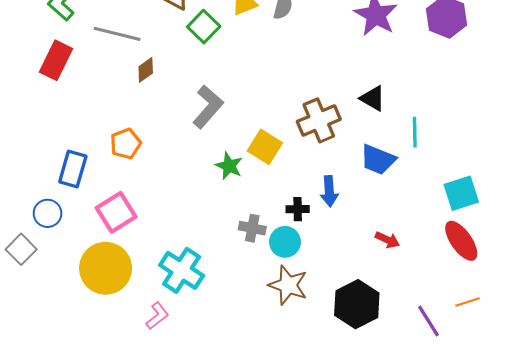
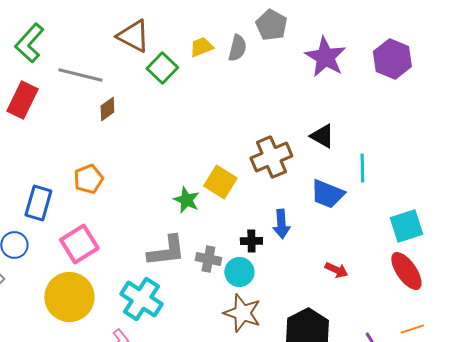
gray L-shape: (208, 107) -> (166, 251), moved, turned 42

